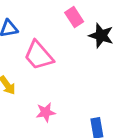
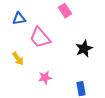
black star: (101, 36) -> (84, 49), moved, turned 30

